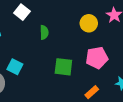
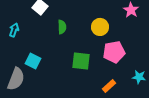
yellow circle: (89, 23) -> (100, 27), moved

